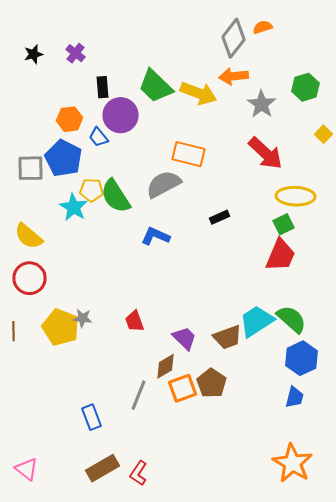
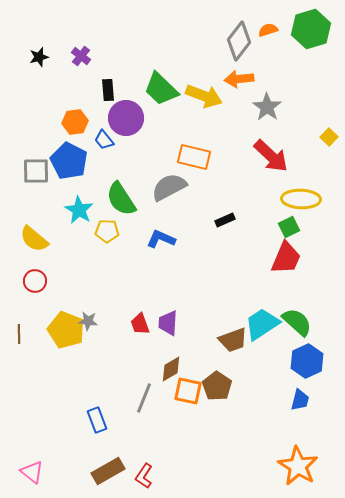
green hexagon: (306, 87) -> (311, 29), moved, size x1.4
yellow pentagon: (92, 190) -> (107, 231), moved
red circle: (30, 278) -> (35, 281), size x0.7
purple trapezoid: (184, 338) -> (168, 323), moved, turned -132
orange square: (182, 388) -> (188, 391), turned 32

